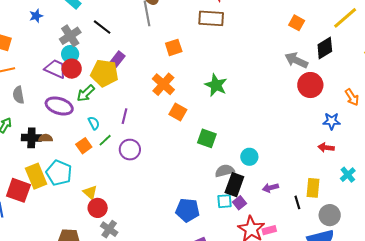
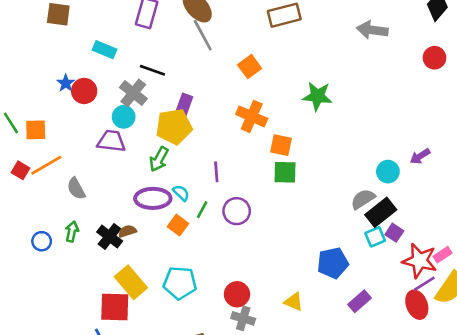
gray cross: (70, 36) -> (133, 93), moved
gray arrow: (296, 60) -> (372, 30), moved
red circle: (72, 69) -> (84, 91), moved
red circle: (310, 85) -> (434, 58), size x0.7
purple ellipse: (59, 106) -> (153, 198), moved
black cross: (31, 138) -> (110, 236), turned -36
green square: (207, 138) -> (285, 172), moved
cyan pentagon: (59, 173) -> (180, 283), moved
black rectangle: (234, 185) -> (381, 212), turned 50
purple arrow: (270, 188) -> (420, 156), moved
yellow triangle: (90, 192) -> (294, 302), moved
red circle: (98, 208) -> (237, 294), moved

